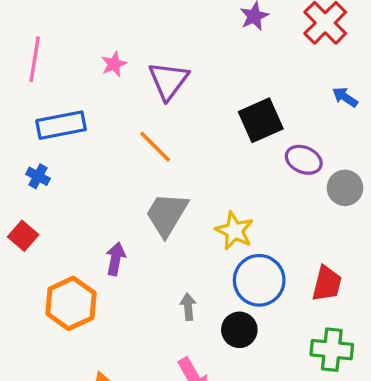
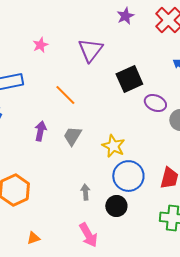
purple triangle: (168, 81) -> (90, 50), moved
gray trapezoid: (167, 214) -> (72, 136), size x0.7
purple arrow: (116, 259) -> (40, 131), moved

